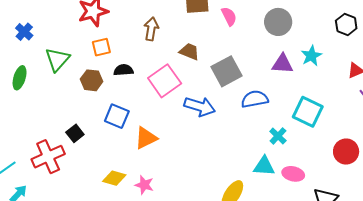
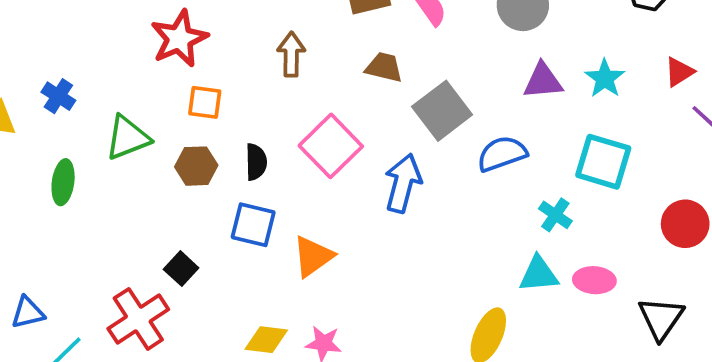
orange square: (101, 47) -> (205, 102), turned 30
brown trapezoid: (189, 52) -> (384, 67), moved
cyan star: (311, 56) -> (605, 78), moved
green triangle: (57, 60) -> (127, 138), turned 36
black semicircle: (123, 70) -> (256, 162), moved, turned 102
blue arrow: (200, 107) -> (403, 183), turned -84

